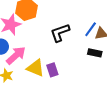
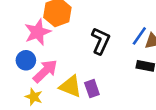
black L-shape: (60, 33) -> (101, 41), turned 135

